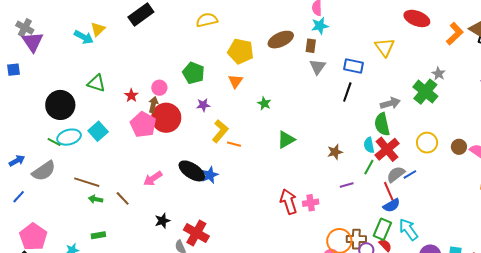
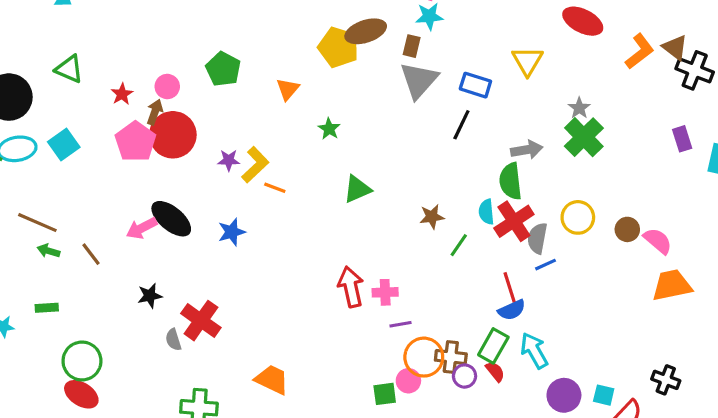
yellow pentagon: (241, 51) -> (338, 47), moved
gray triangle: (318, 67) -> (419, 80), size x1.5
gray star: (438, 74) -> (579, 108), moved
purple star: (203, 105) -> (229, 160), moved
green line: (369, 167) -> (459, 245), moved
black ellipse: (192, 171) -> (171, 219), moved
gray semicircle: (396, 174) -> (537, 238), moved, turned -48
purple line: (347, 185) -> (401, 324), moved

